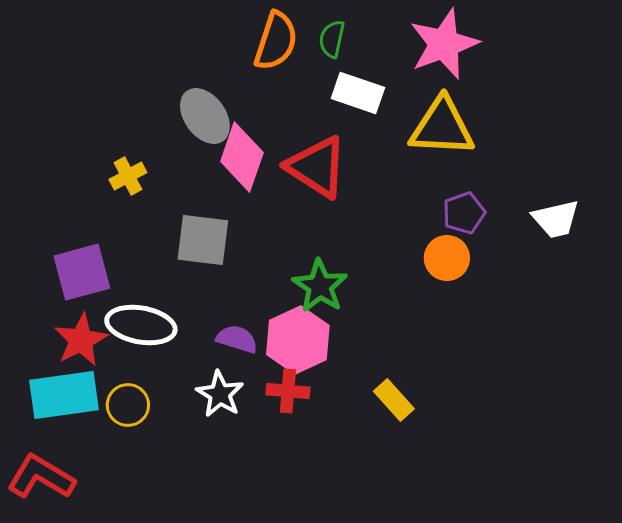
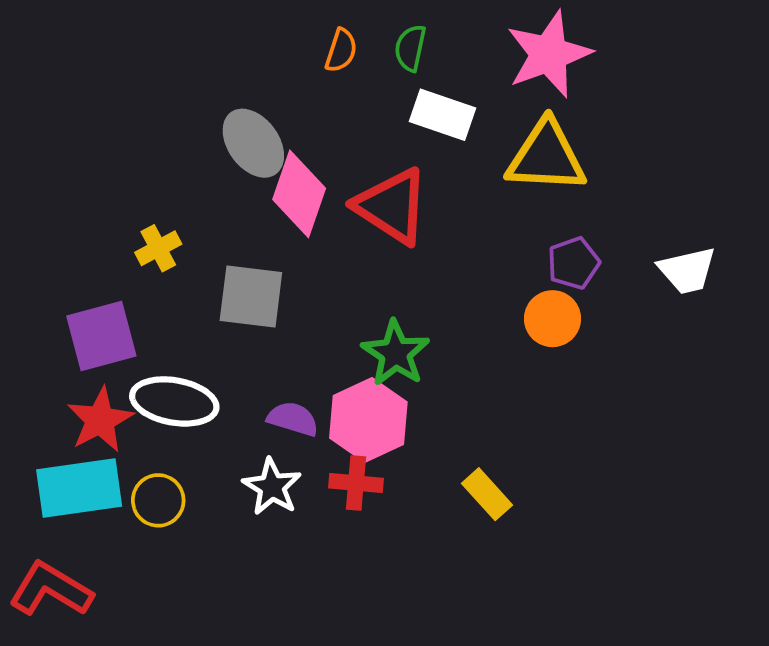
orange semicircle: (276, 41) -> (341, 50), size x0.6
yellow cross: (128, 176) -> (158, 248), moved

